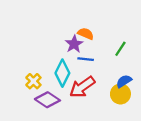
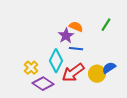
green line: (120, 49) -> (106, 25), moved
yellow circle: (120, 94) -> (97, 74), moved

